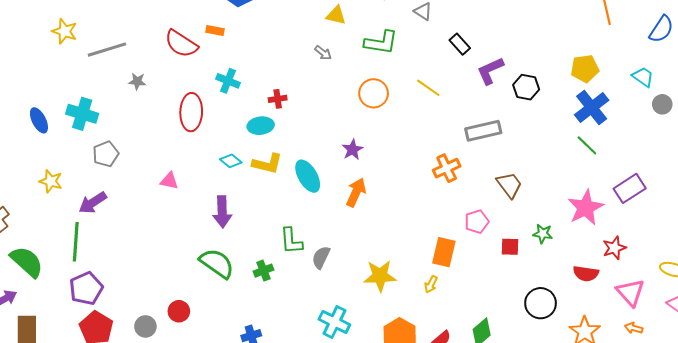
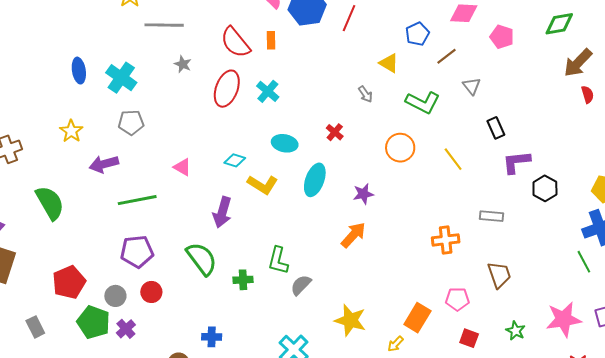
orange rectangle: (215, 31) -> (271, 40), turned 60
red cross: (278, 99) -> (335, 132), moved, turned 30
red ellipse: (191, 112) -> (227, 89), moved
gray rectangle: (483, 131) -> (491, 216), size x0.7
cyan diamond: (231, 161) -> (235, 160), moved, turned -40
yellow L-shape: (267, 164) -> (263, 185), moved
cyan ellipse: (308, 176) -> (315, 180), moved, turned 32
green line: (76, 242) -> (137, 200), moved, turned 57
red square: (510, 247) -> (469, 338), moved
green semicircle: (27, 262) -> (50, 203), moved
purple pentagon: (86, 288) -> (137, 252), moved

